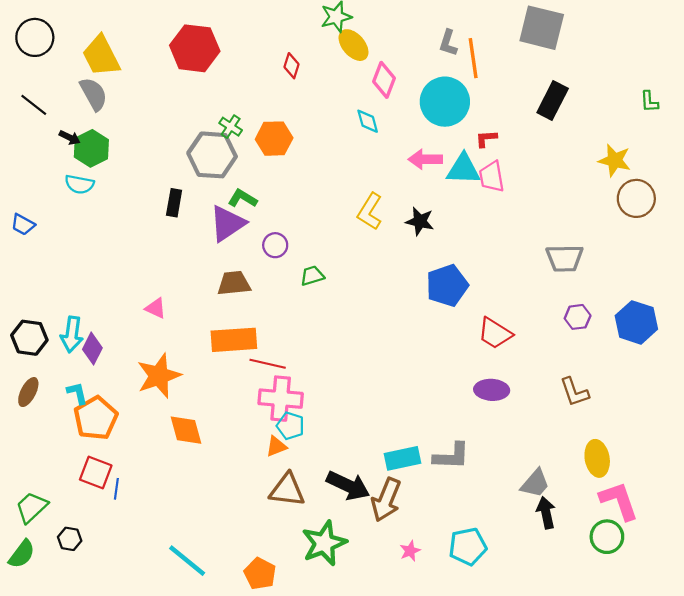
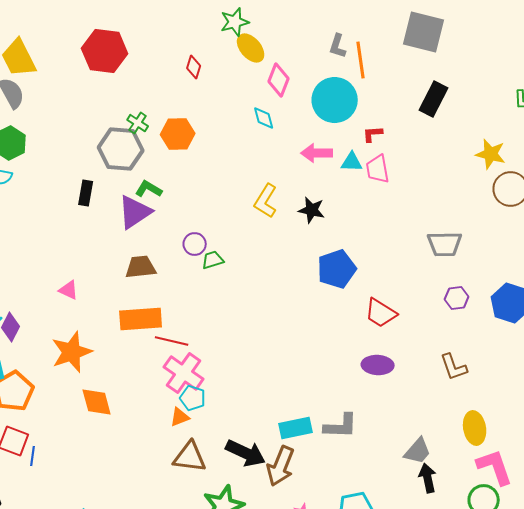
cyan triangle: (463, 169) -> (352, 162), size x0.7
purple circle: (275, 245) -> (195, 244), moved
pink cross: (281, 399) -> (184, 373), turned 30

